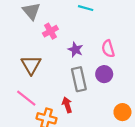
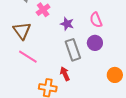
brown triangle: (31, 65) -> (22, 31), moved
pink line: (26, 98) -> (28, 57), moved

